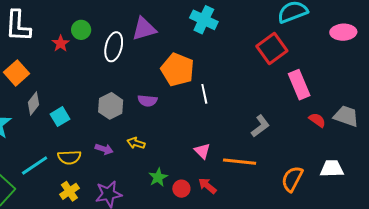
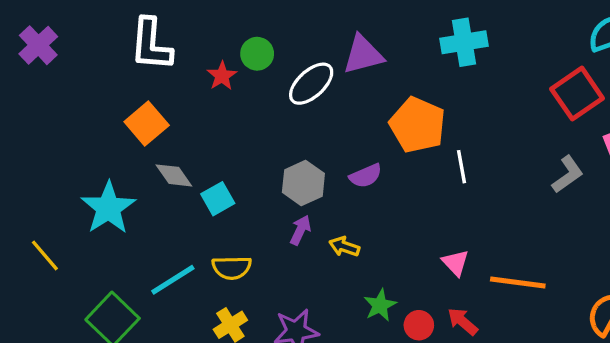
cyan cross: (204, 20) -> (464, 42), turned -36
white ellipse: (114, 47) -> (311, 84), turned 32
purple semicircle: (147, 101) -> (366, 176), turned -30
gray diamond: (34, 103) -> (174, 175), turned -75
gray L-shape: (260, 126) -> (568, 174), moved
purple arrow: (104, 149) -> (300, 230), moved, turned -84

